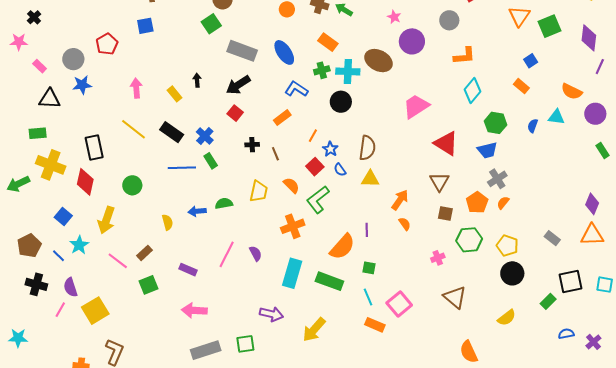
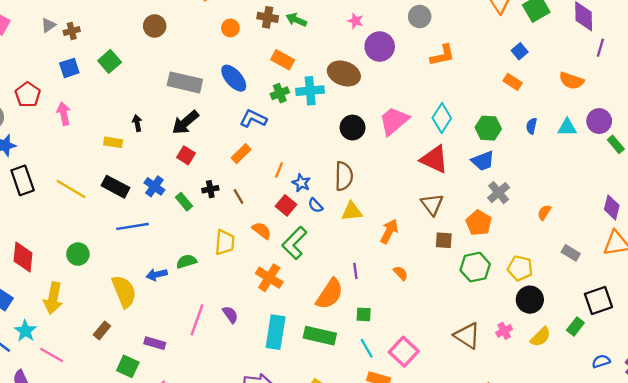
green square: (211, 24) -> (110, 61), moved
pink arrow: (136, 88) -> (64, 114), moved
cyan diamond: (473, 91) -> (442, 118), moved
yellow rectangle: (174, 94) -> (113, 142), turned -35
black circle: (341, 102) -> (353, 128), moved
purple circle: (595, 114) -> (599, 121), moved
cyan triangle: (556, 117) -> (567, 127), moved
black rectangle: (94, 148) -> (23, 180), moved
green rectangle: (211, 161) -> (184, 202), moved
orange semicircle: (503, 203) -> (544, 212), moved
yellow semicircle: (168, 222) -> (124, 291), size x1.8
orange semicircle: (405, 224) -> (401, 273), moved
orange cross: (293, 226) -> (269, 278), turned -30
pink cross: (438, 258) -> (504, 331), moved
pink line: (118, 261) -> (52, 355), moved
green square: (148, 285) -> (128, 366), moved, turned -36
yellow semicircle: (507, 318) -> (541, 337), moved

